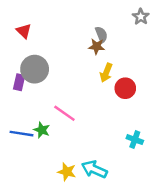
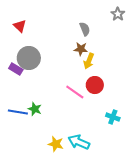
brown star: (97, 46) -> (81, 49), moved
purple rectangle: (19, 82) -> (16, 69), turned -72
red circle: (125, 88) -> (95, 85), moved
pink line: (64, 113) -> (75, 92), moved

